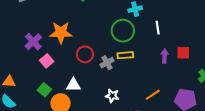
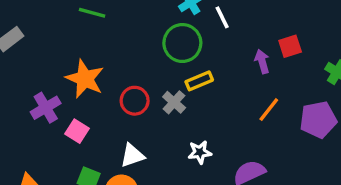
white line: (158, 28) -> (222, 17), moved
orange star: (61, 33) -> (85, 79), turned -30
purple cross: (33, 42) -> (46, 108), turned 30
orange line: (153, 95) -> (269, 110), moved

